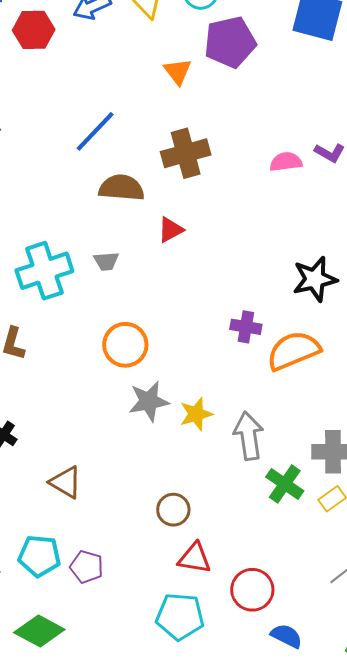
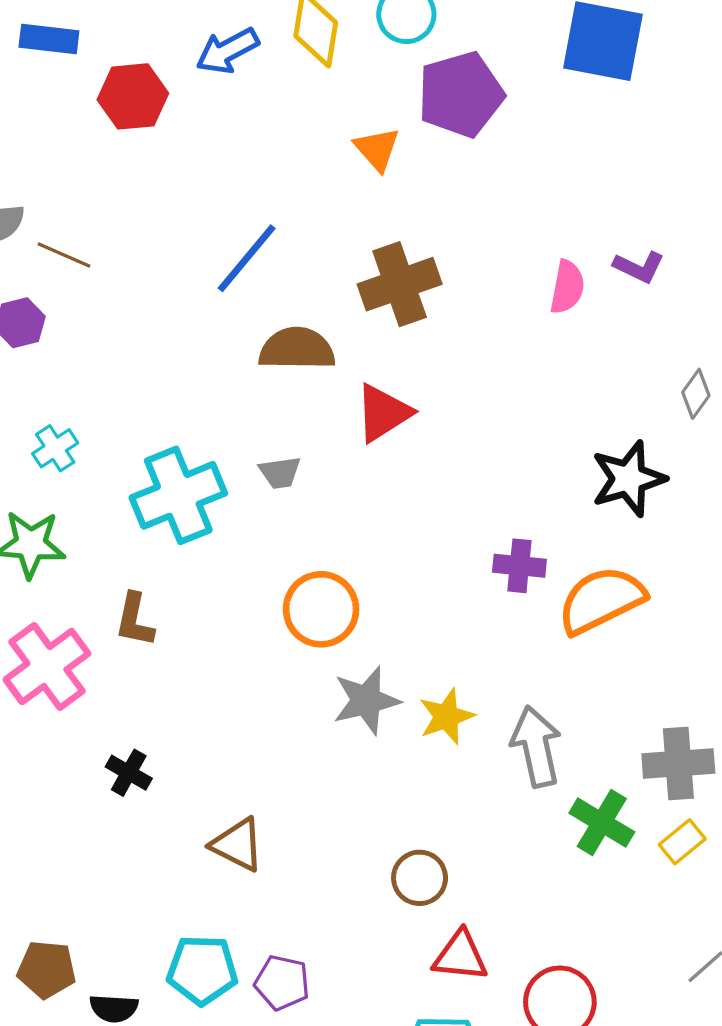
pink semicircle: (286, 162) -> (567, 287), turned 112
red triangle: (171, 230) -> (383, 413), size x1.4

